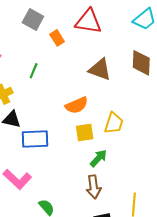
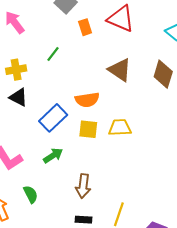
yellow trapezoid: (114, 123) -> (120, 128), turned -125
blue rectangle: (35, 139) -> (53, 118), moved, turned -56
green arrow: (99, 158) -> (53, 156), moved

